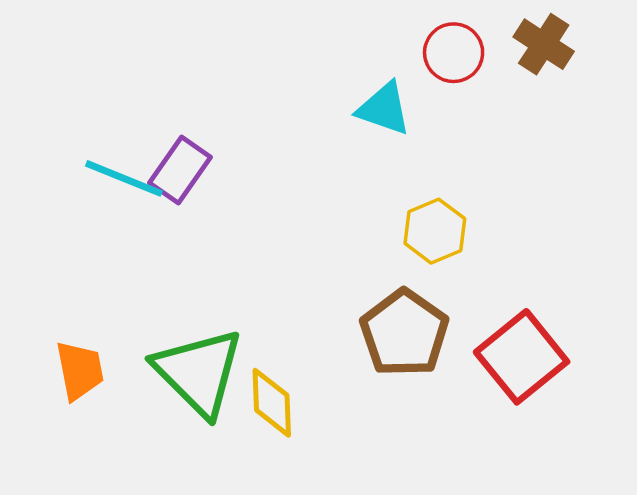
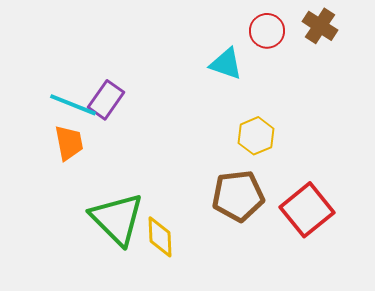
brown pentagon: (404, 333) -> (238, 196), turned 30
orange trapezoid: (80, 370) -> (69, 143), moved

